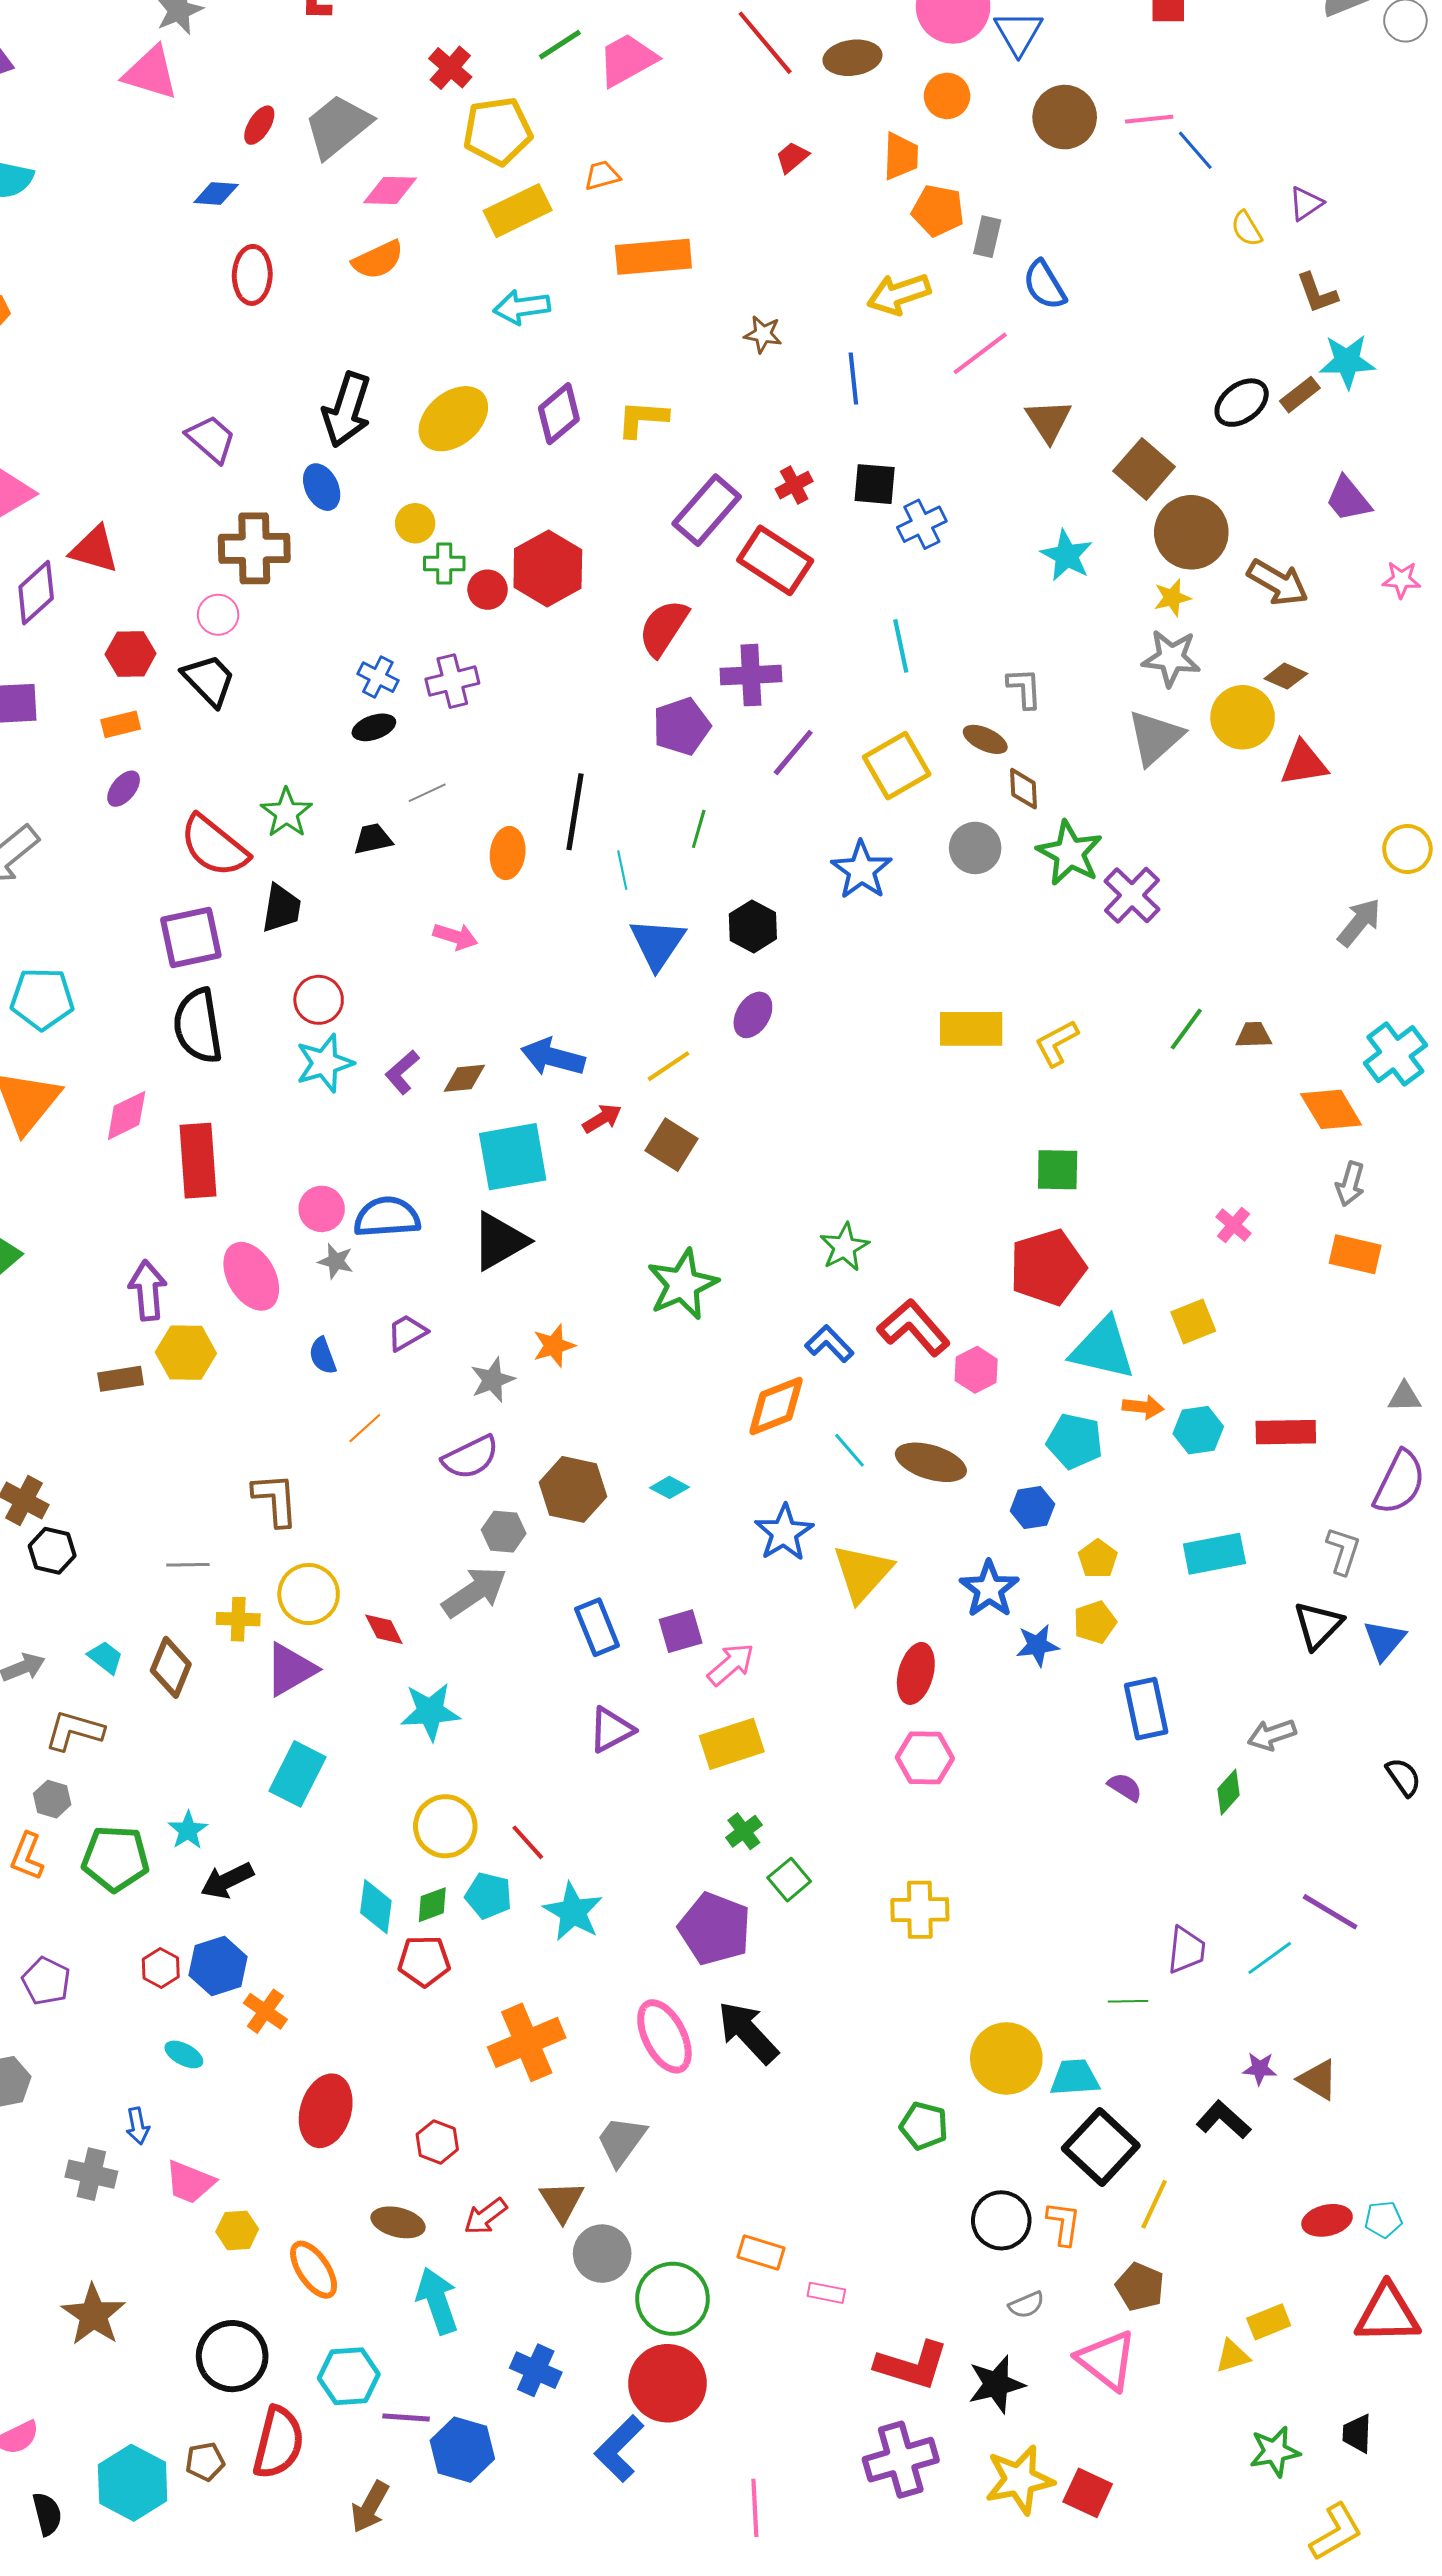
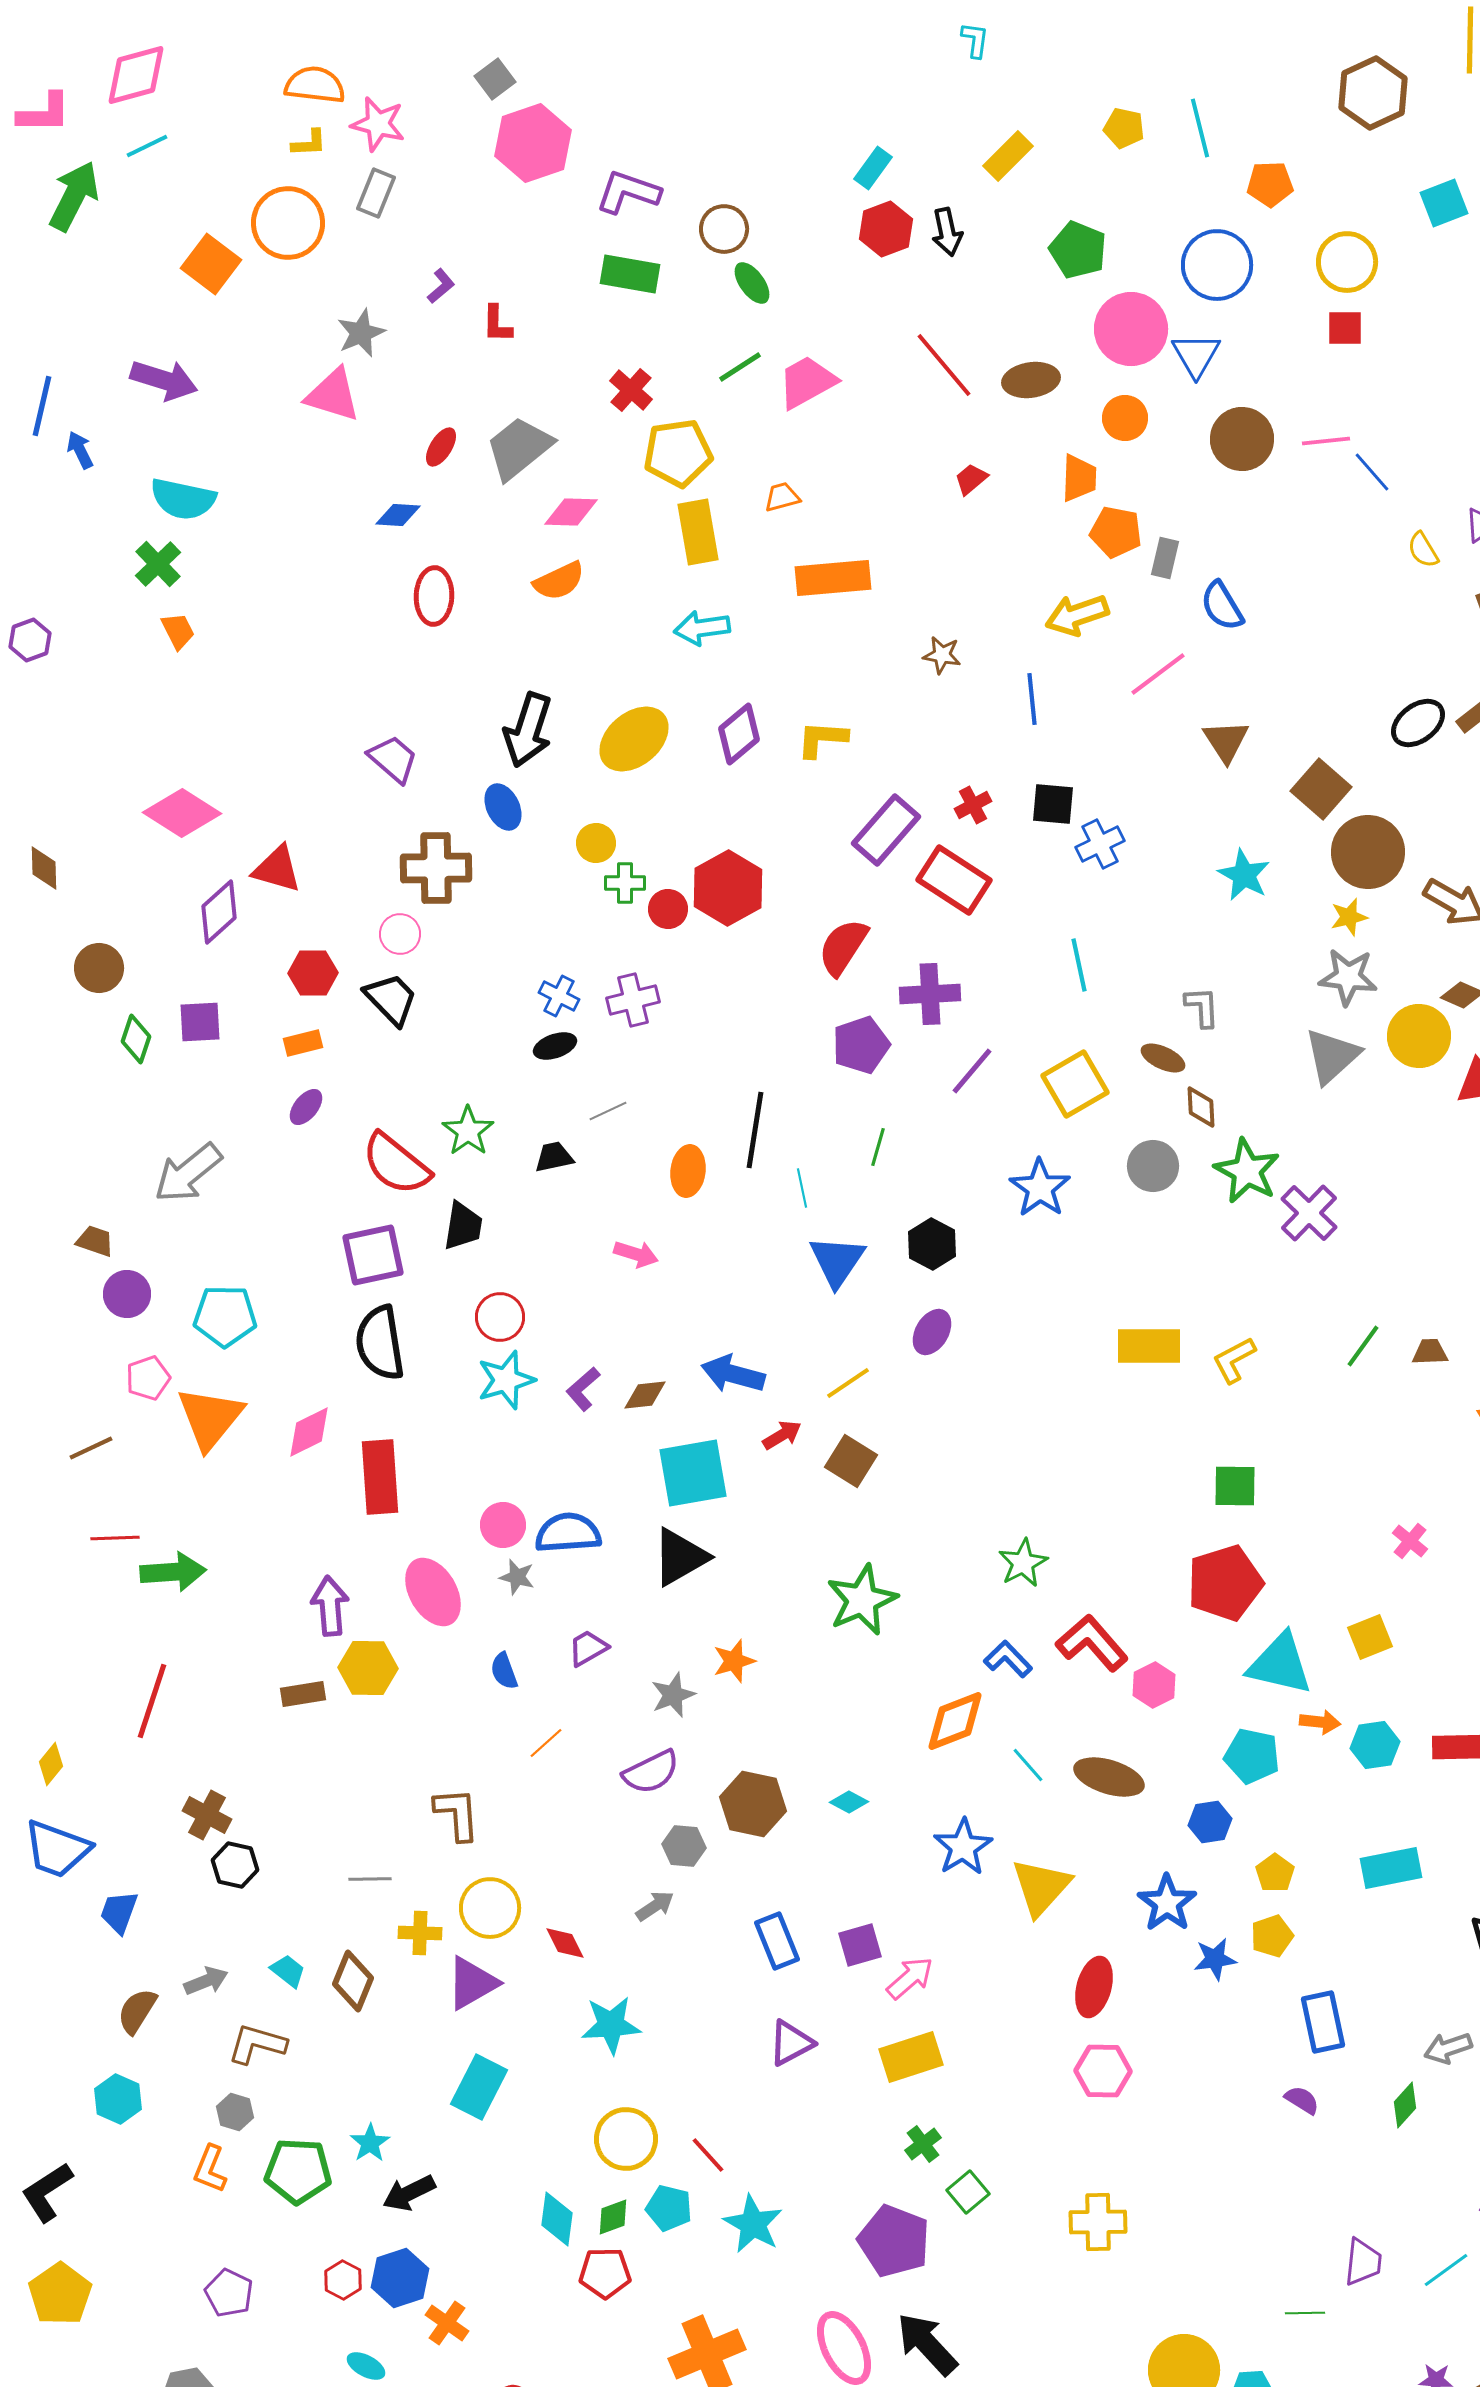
yellow rectangle: (518, 211) -> (698, 532), turned -74
gray arrow: (474, 1592) -> (655, 1906), size x0.6

